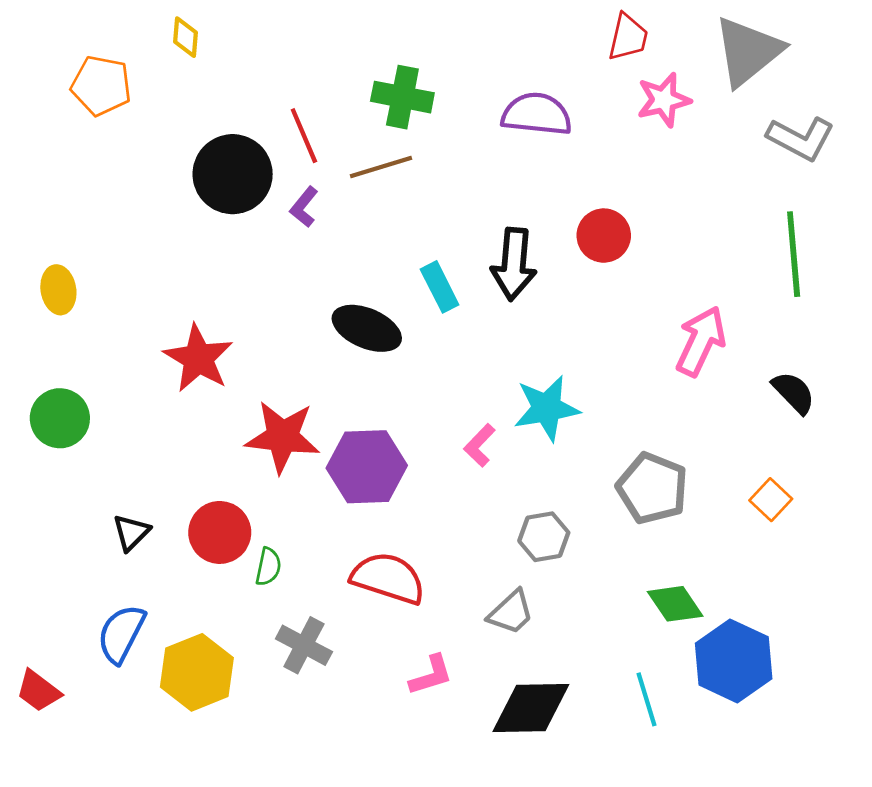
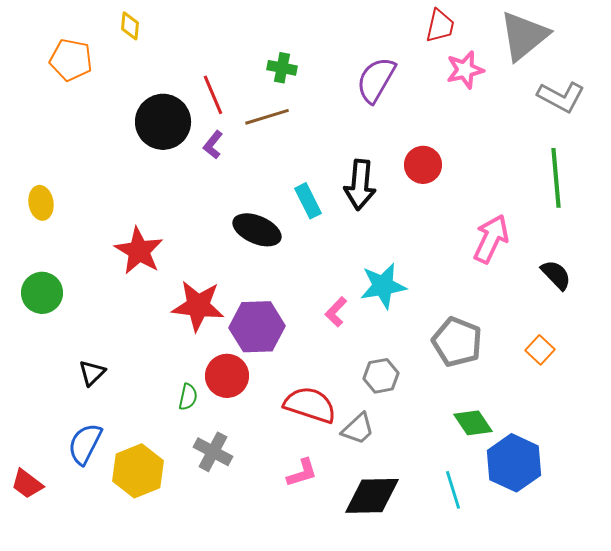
green cross: (402, 97) -> (282, 68), size x0.7
purple semicircle: (537, 114) -> (376, 80), turned -66
red circle: (220, 532) -> (227, 376), moved
red semicircle: (388, 578) -> (310, 405), moved

